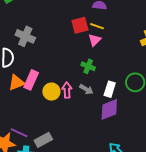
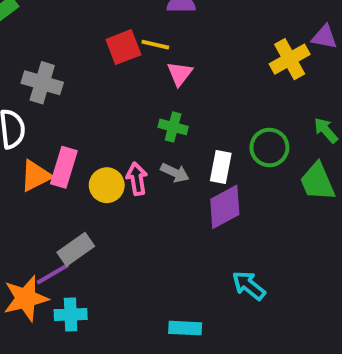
red square: (80, 25) -> (123, 47), moved
yellow line: (97, 26) -> (155, 45), moved
purple line: (19, 133) -> (53, 274), turned -48
gray rectangle: (43, 140) -> (76, 249), moved

